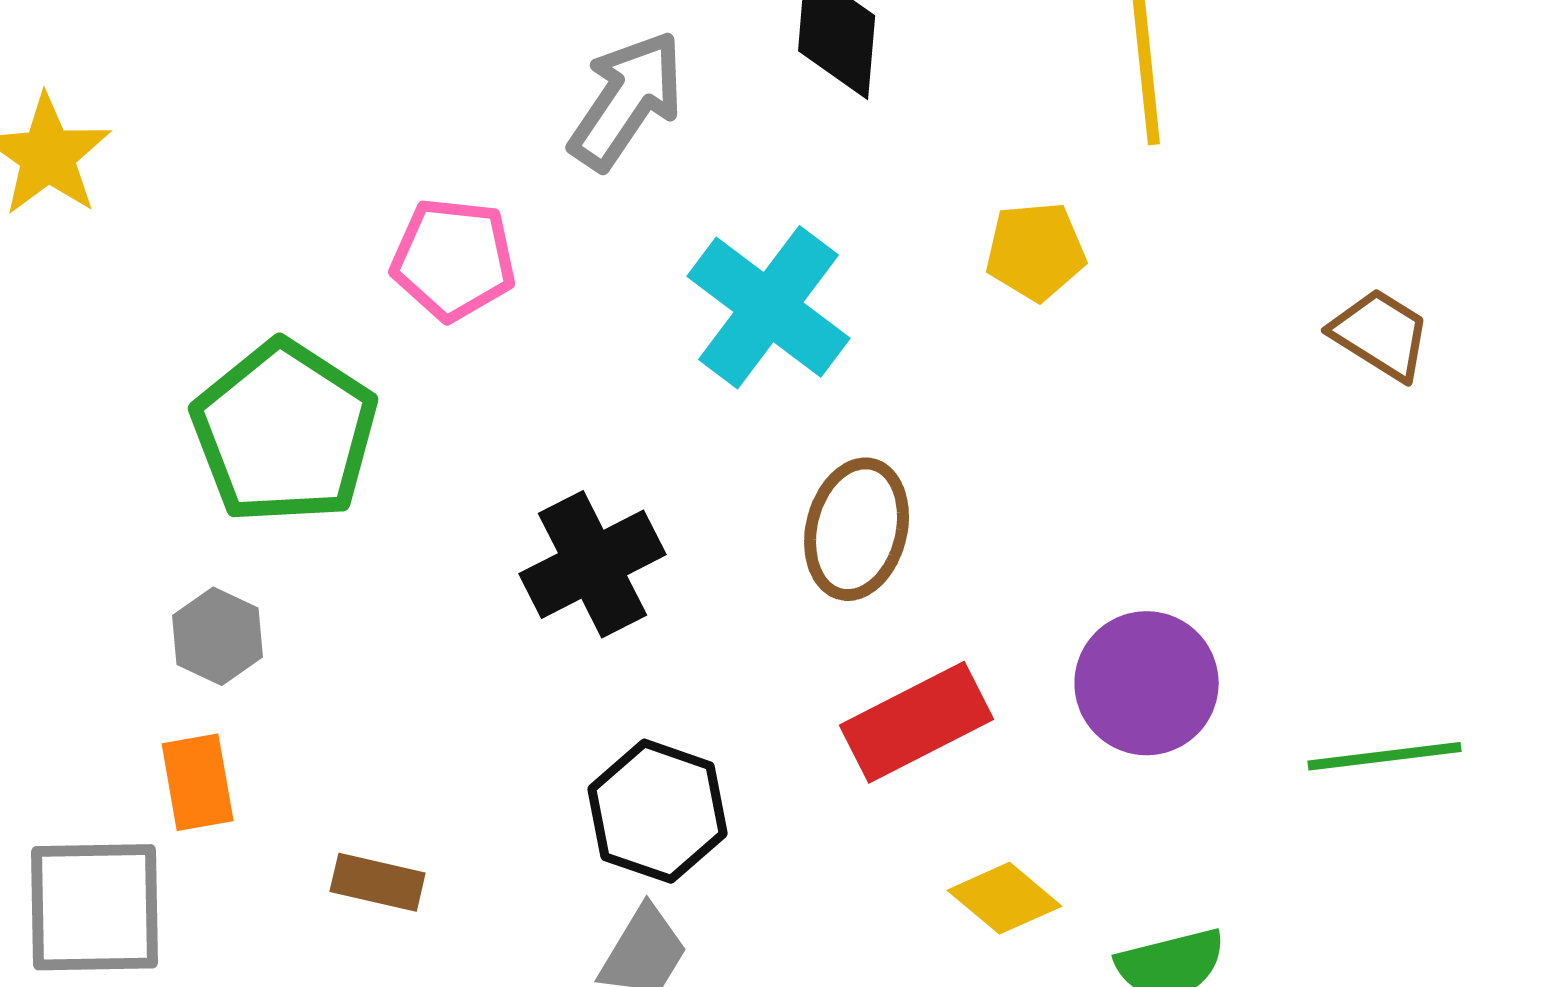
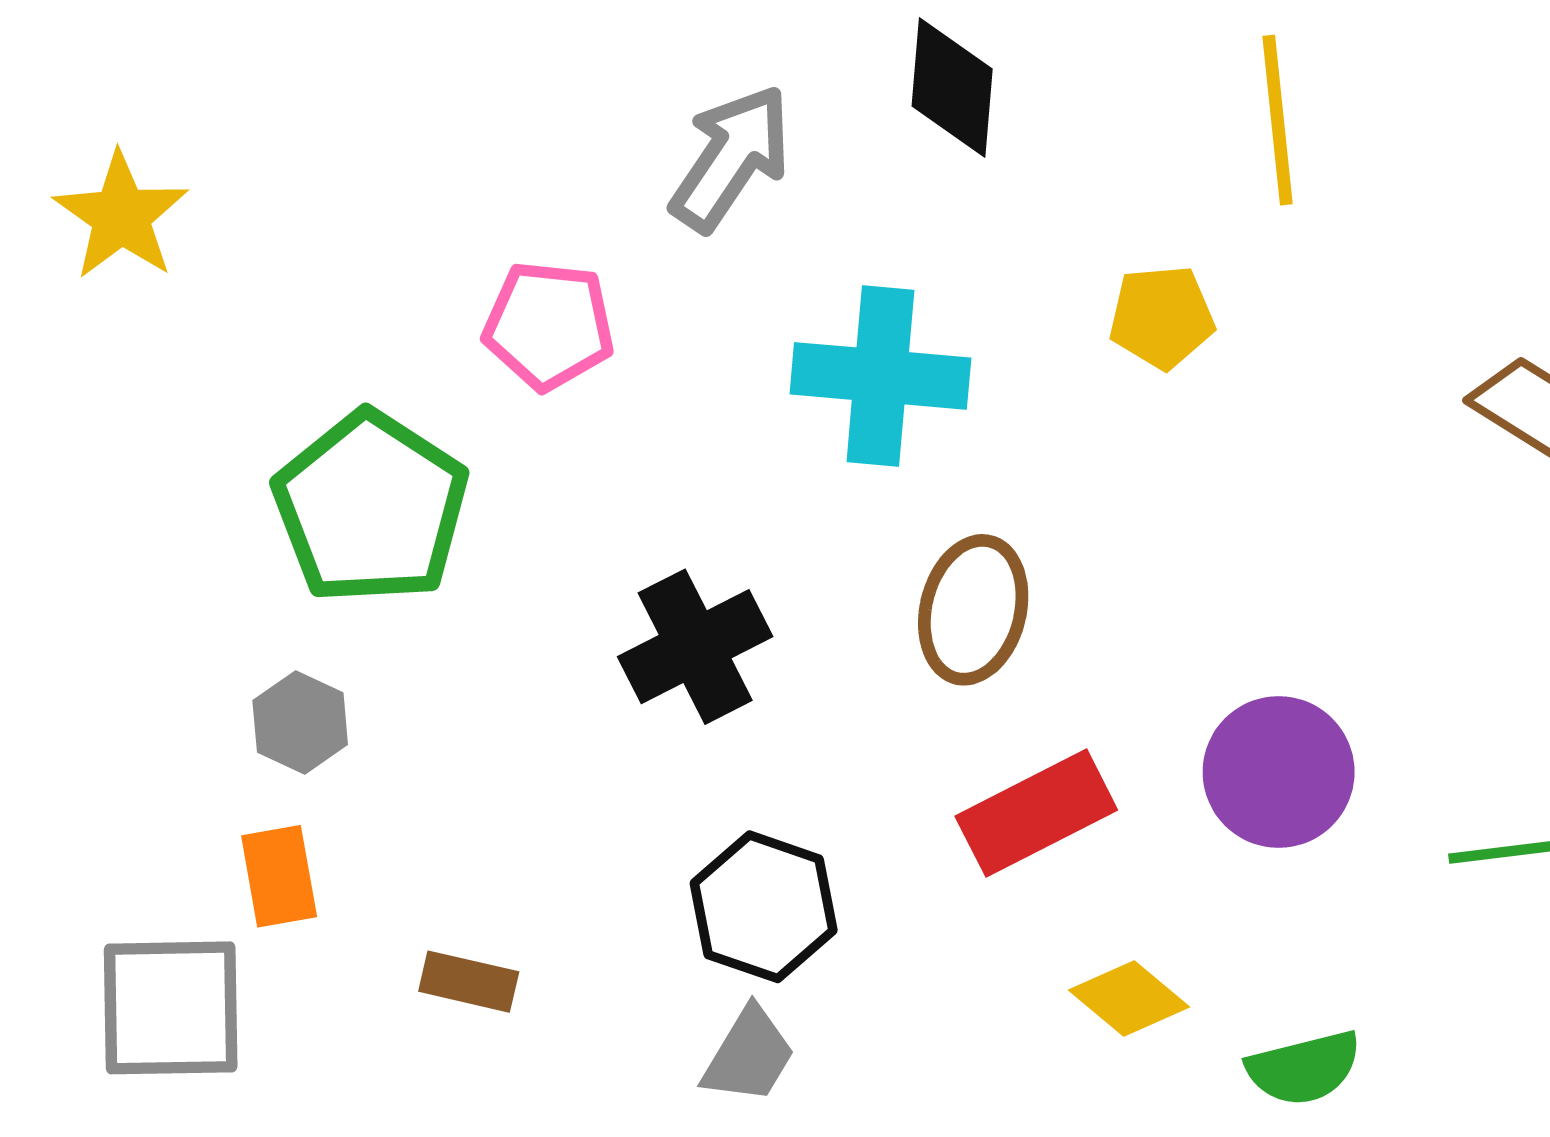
cyan cross: (769, 307) -> (880, 376), turned -32

